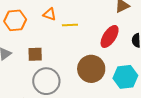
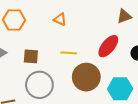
orange triangle: (50, 14) -> (60, 19), moved
yellow line: (70, 25) -> (69, 53), moved

